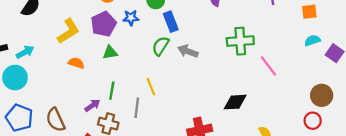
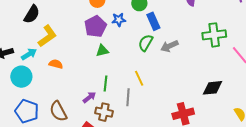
yellow L-shape: (68, 31) -> (47, 36), moved
gray arrow: (188, 51) -> (169, 46), turned -42
orange semicircle: (76, 63) -> (56, 64), moved

